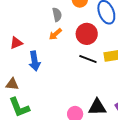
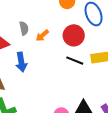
gray semicircle: (57, 15) -> (24, 28), moved

